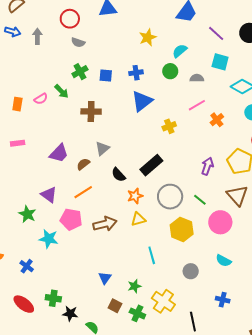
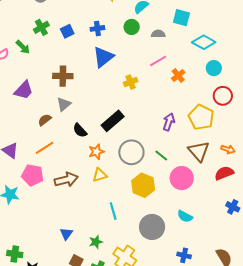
blue square: (106, 75) -> (67, 31), turned -32
brown cross: (91, 112) -> (63, 76), moved
purple trapezoid: (59, 153) -> (24, 90), moved
gray circle: (191, 271) -> (152, 227), size x1.6

